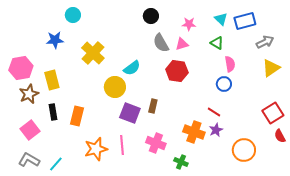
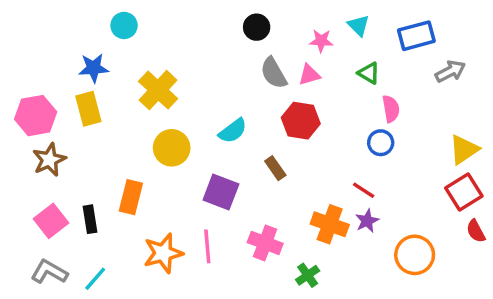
cyan triangle: (221, 19) -> (359, 25), moved
cyan semicircle: (132, 68) -> (233, 131), moved
yellow triangle: (271, 68) -> (464, 150), moved
yellow rectangle: (52, 80) -> (88, 109), moved
yellow circle: (115, 87) -> (172, 148), moved
brown rectangle: (153, 106) -> (275, 168), moved, turned -48
black rectangle: (53, 112) -> (90, 219), moved
green cross: (181, 162) -> (308, 275), turned 32

